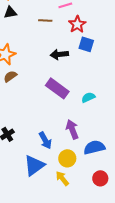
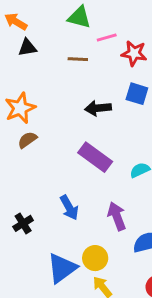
red star: (77, 24) -> (134, 53), moved, turned -30
blue arrow: (45, 140) -> (69, 208), moved
yellow circle: (67, 158) -> (95, 258), moved

